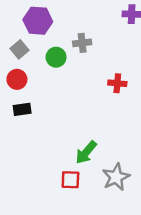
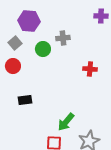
black rectangle: (22, 109) -> (25, 100), moved

